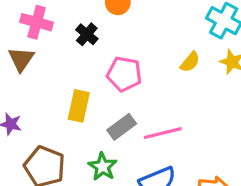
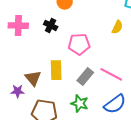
brown triangle: (21, 59) -> (33, 78), moved
pink line: (163, 133) -> (111, 74), turned 55

